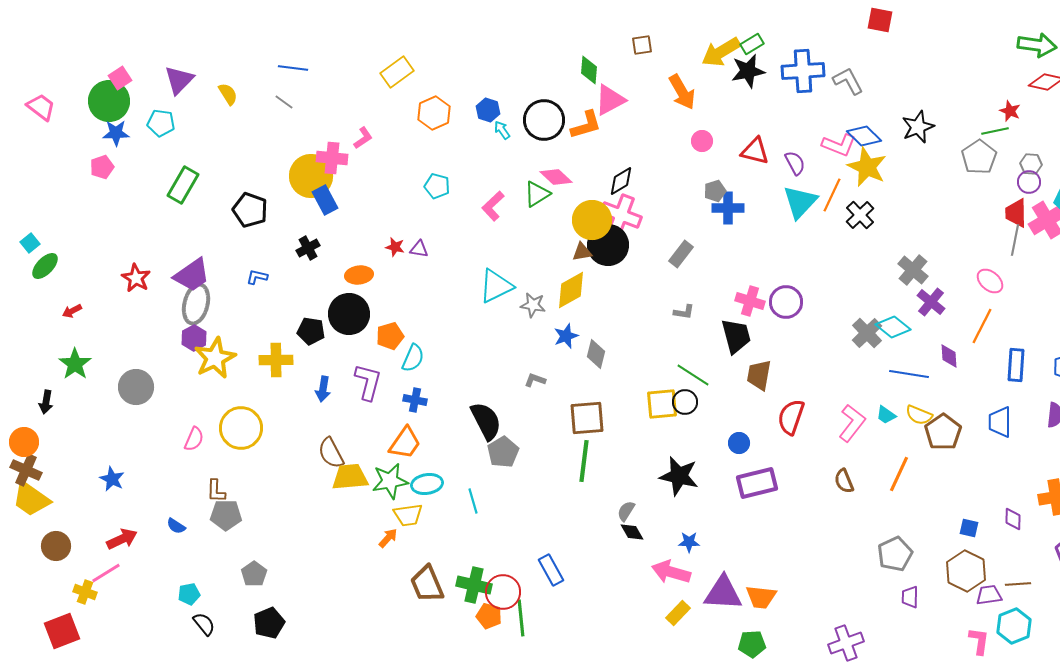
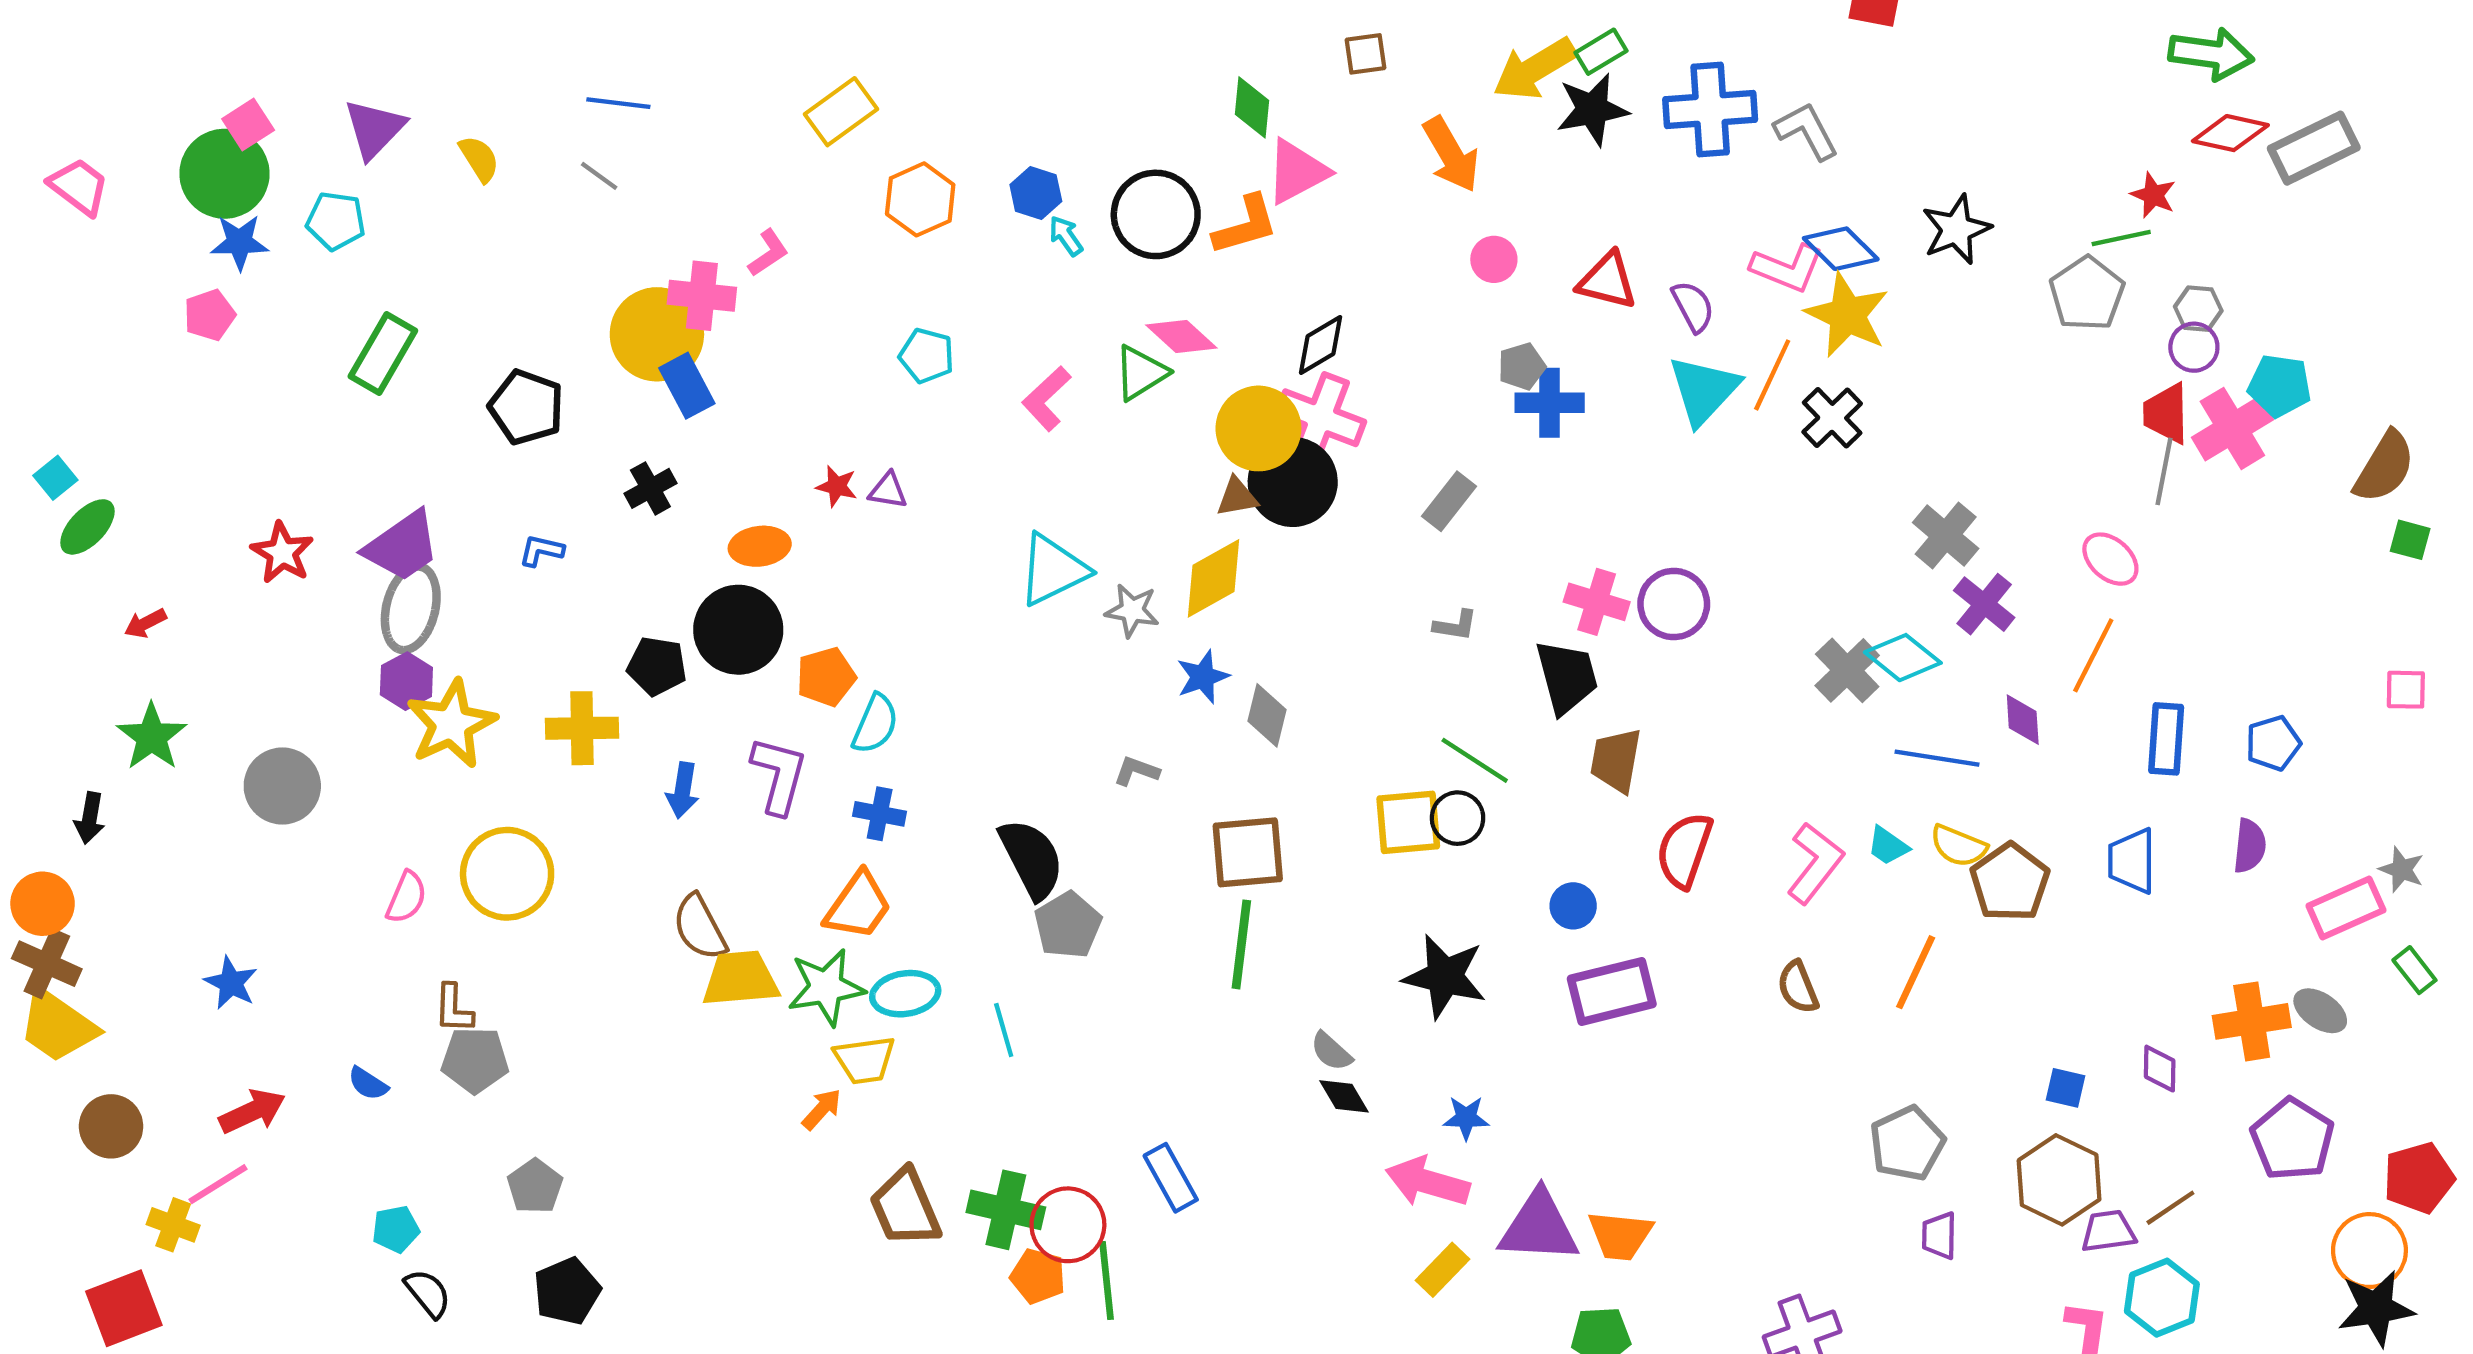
gray semicircle: (626, 511) -> (1331, 1051), turned -80
brown line: (1018, 584) -> (2170, 1208), turned -30

